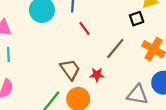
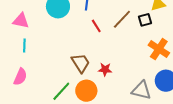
brown line: (115, 48) -> (122, 19), moved

